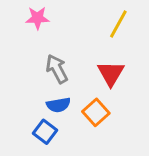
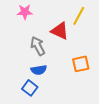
red triangle: (111, 73) -> (60, 31), moved, turned -36
orange square: (96, 112) -> (81, 64), moved, turned 30

